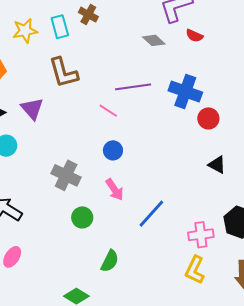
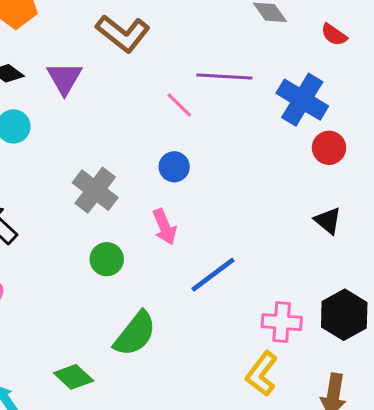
red semicircle: (194, 36) -> (334, 35), moved
brown L-shape: (63, 73) -> (123, 33), turned -48
green semicircle: (110, 261) -> (135, 334), size x1.4

